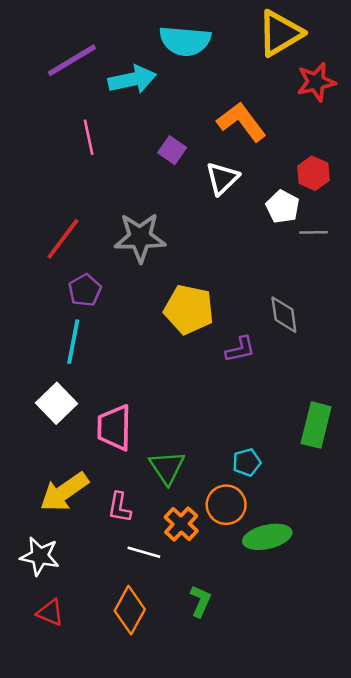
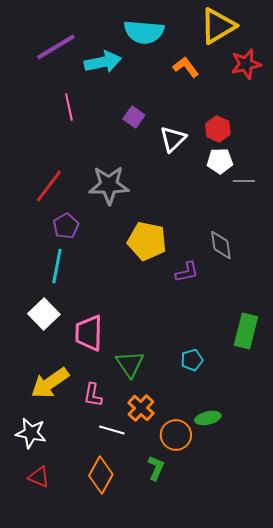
orange L-shape: (242, 122) -> (186, 67), moved, size x0.7
red hexagon: (313, 173) -> (218, 129), moved
white pentagon: (283, 207) -> (220, 161), turned -30
orange circle: (226, 505) -> (176, 435), moved
green ellipse: (267, 537) -> (208, 418), size x0.7

